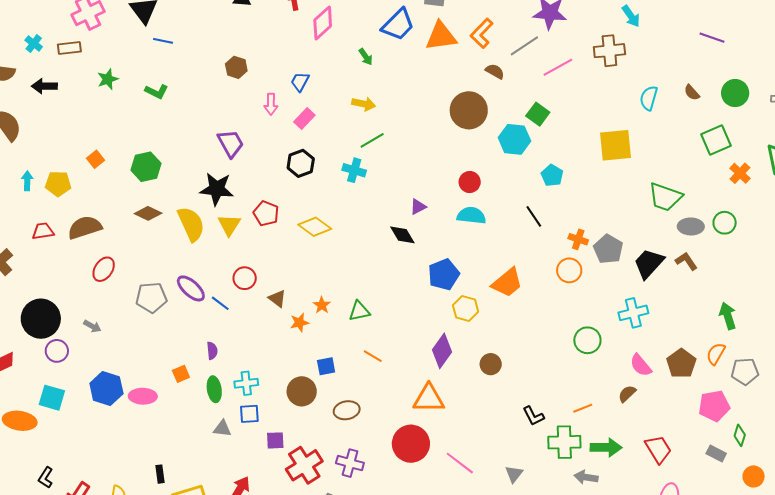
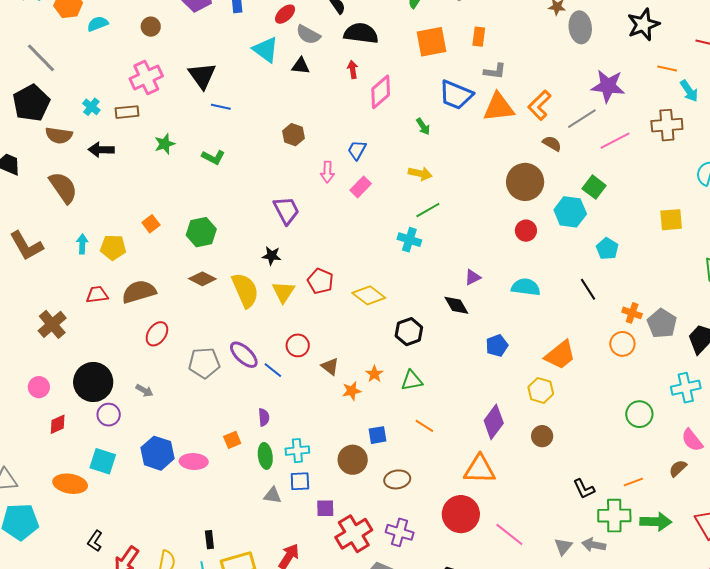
blue trapezoid: (398, 25) -> (456, 95), turned 66
yellow square: (615, 145) -> (671, 220), size x0.7
black hexagon: (301, 163) -> (409, 332), moved
red circle: (470, 182) -> (526, 231), moved
black star: (217, 189) -> (272, 256), size x0.6
blue pentagon: (444, 274) -> (497, 346), size x0.7
yellow hexagon: (466, 309) -> (541, 390), moved
gray arrow: (586, 477) -> (594, 545), moved

